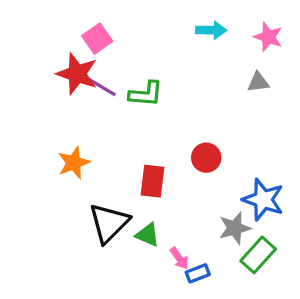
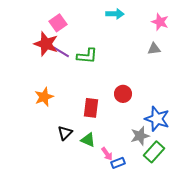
cyan arrow: (211, 30) -> (115, 14), moved
black triangle: (109, 223) -> (65, 133), size x0.6

